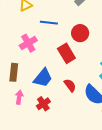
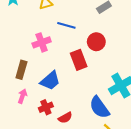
red semicircle: (70, 85) -> (65, 118), moved, turned 88

